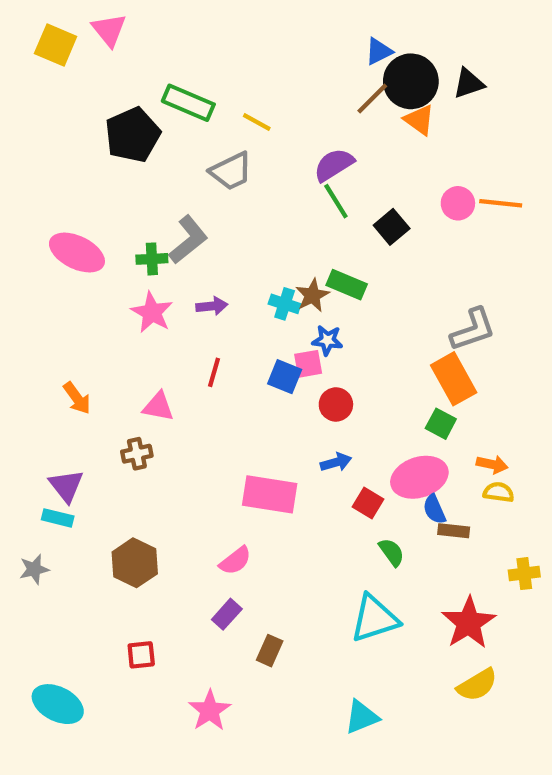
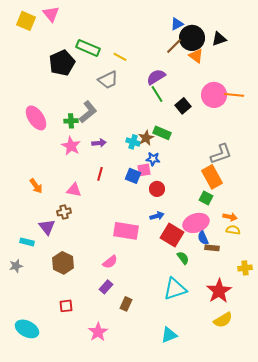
pink circle: (458, 203) -> (214, 95), size x1.6
pink ellipse: (77, 253) -> (36, 118), turned 30
purple triangle: (66, 486) -> (47, 227), moved
red square: (368, 503) -> (172, 235), size x1.6

